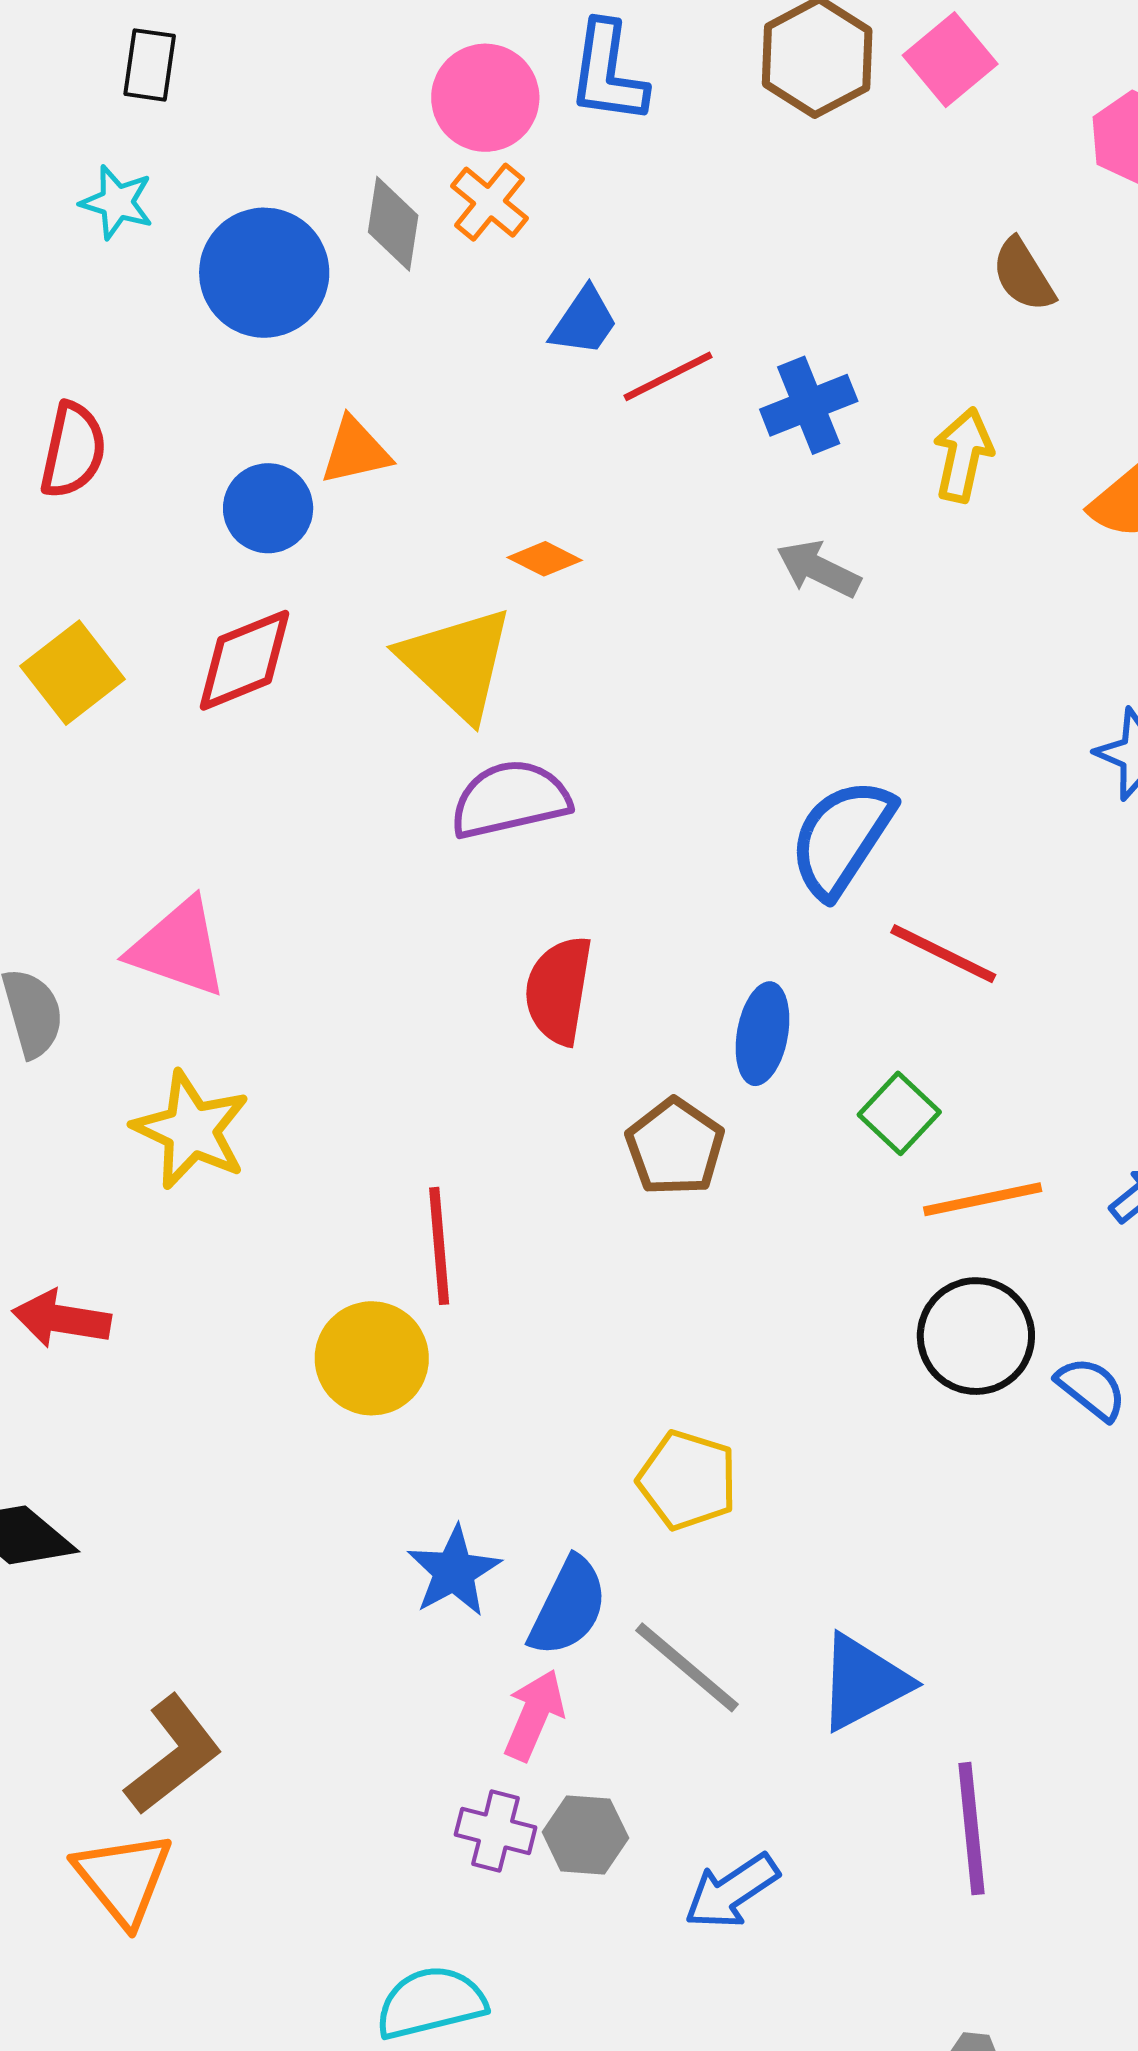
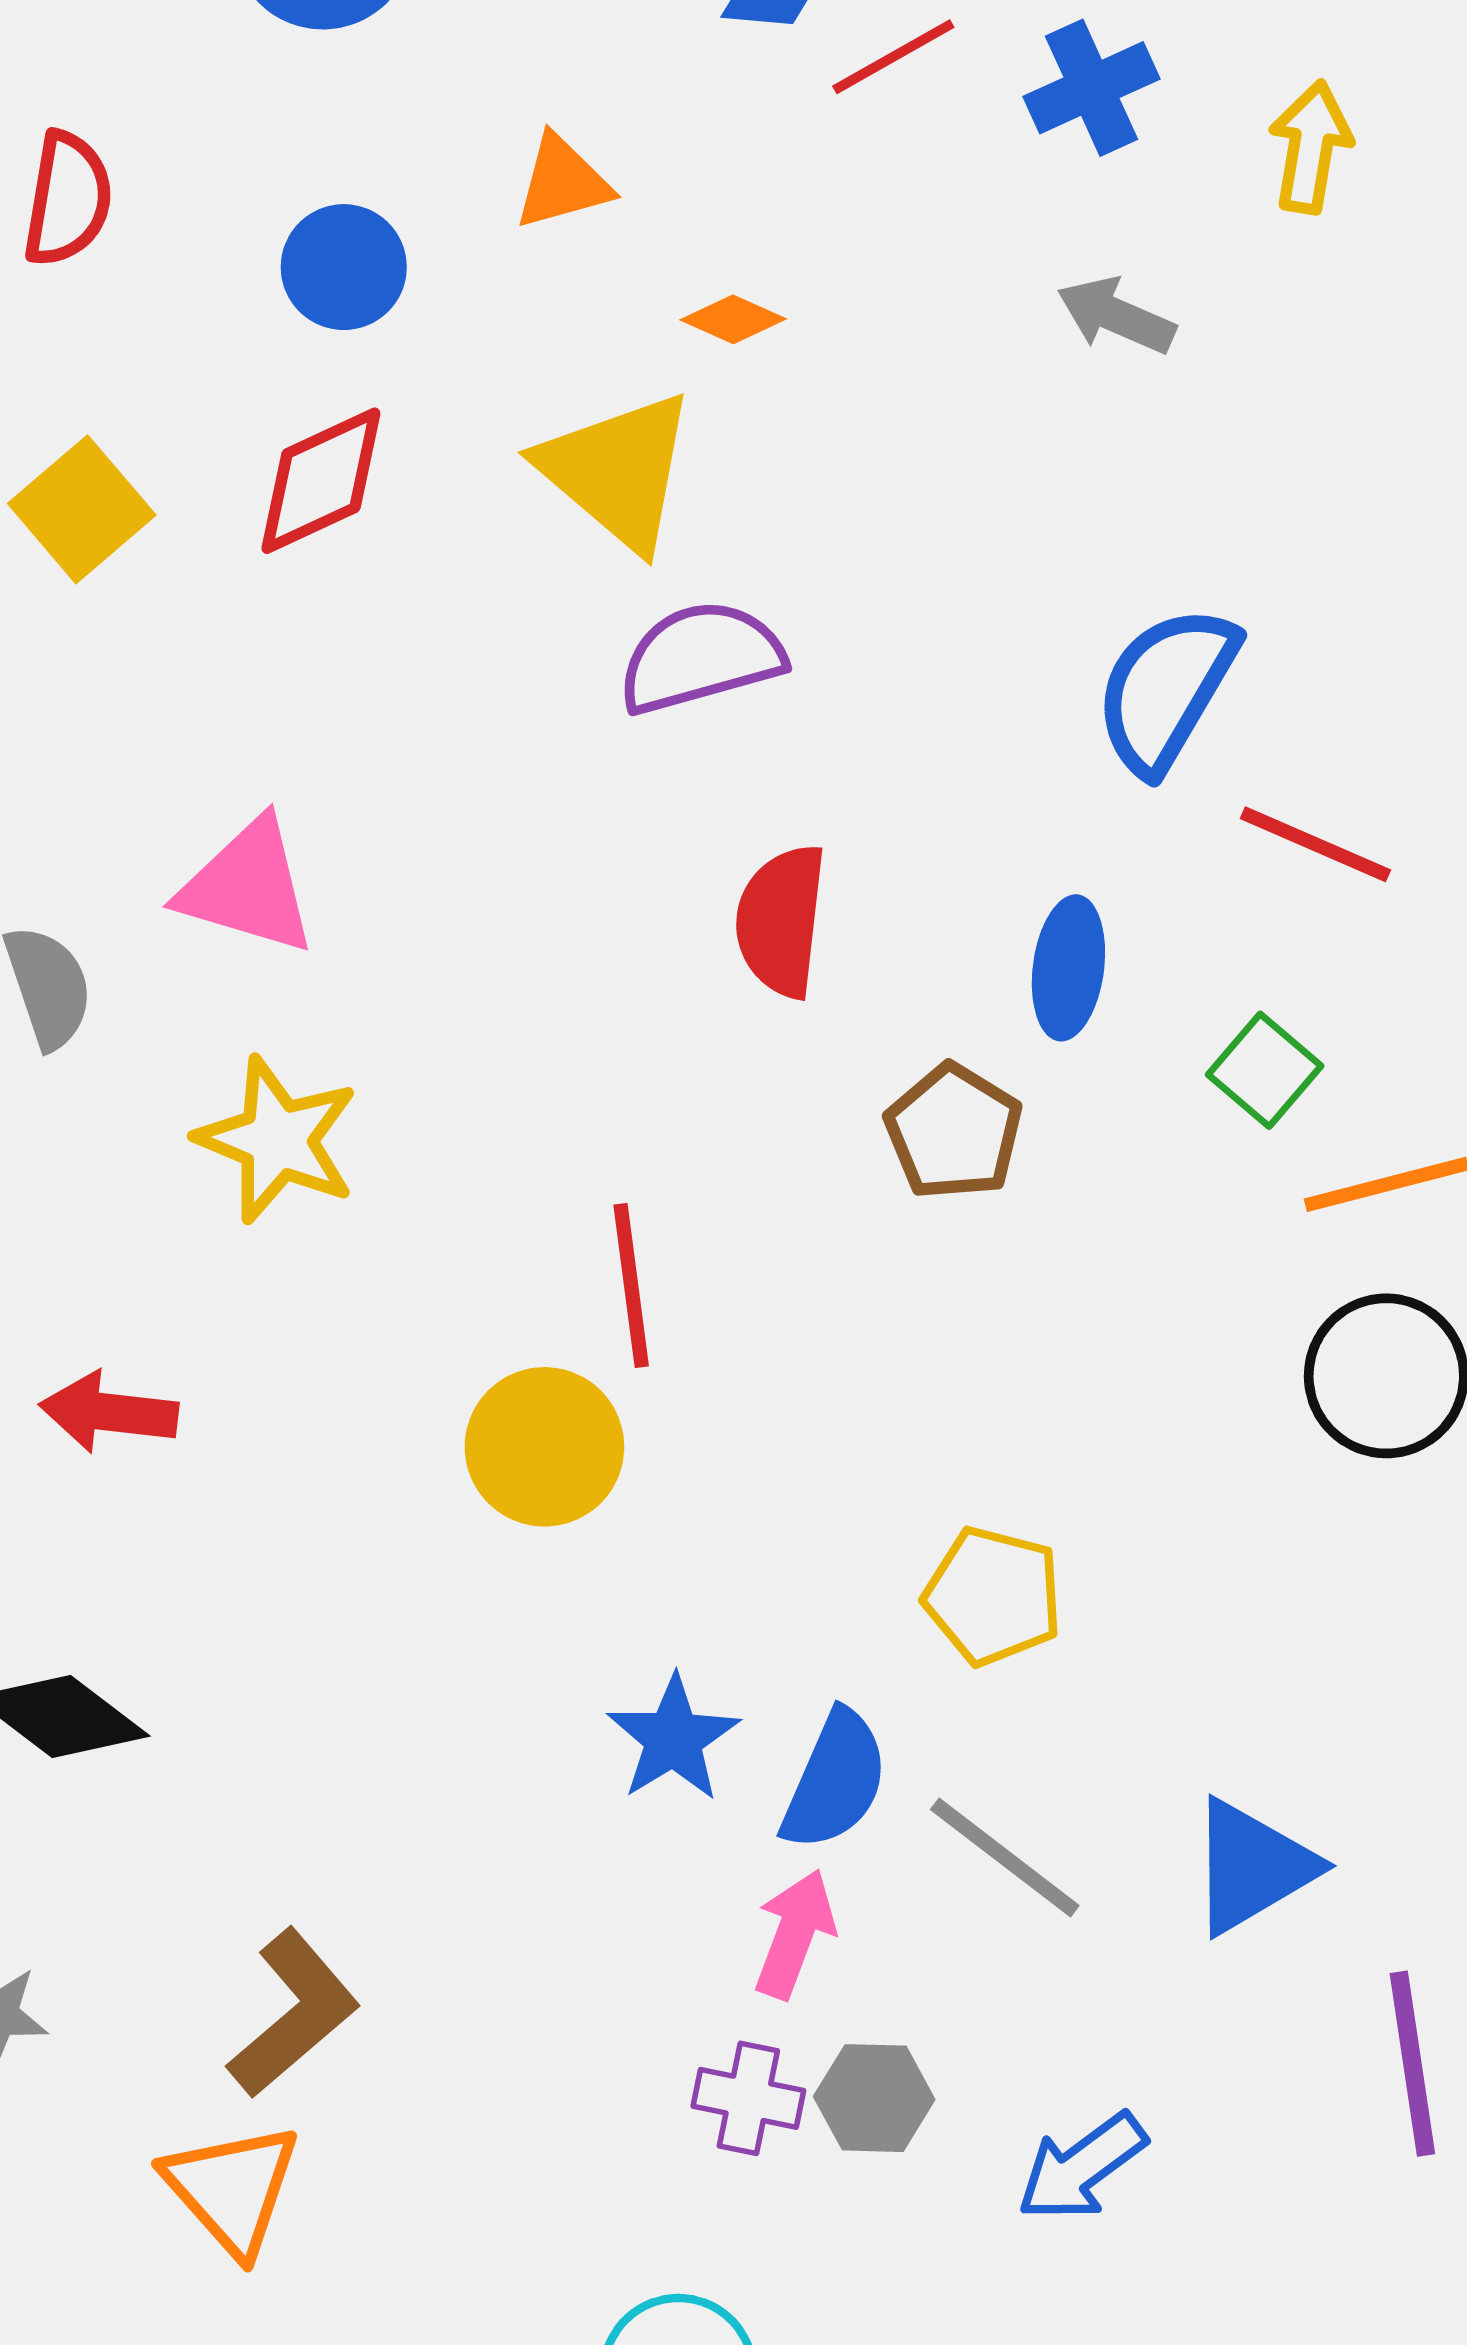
orange triangle: (355, 451) -> (562, 182), moved

